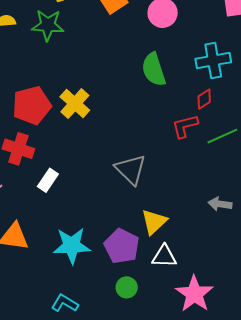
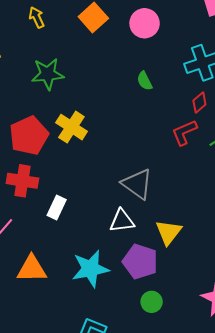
green star: (48, 25) -> (48, 74), moved
green semicircle: (154, 70) -> (145, 81), size x0.6
white triangle: (164, 256) -> (122, 221), moved

